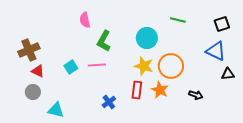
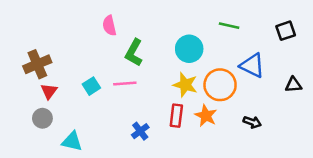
blue triangle: (216, 51) -> (252, 65), moved
red triangle: (38, 71) -> (49, 91), turned 40
black triangle: (228, 74) -> (293, 85), moved

